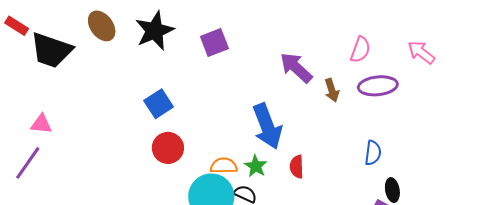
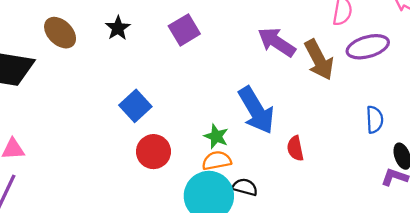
black star: (155, 31) -> (118, 28), size x0.6
brown arrow: (332, 90) -> (319, 60), size x1.6
green star: (256, 166) -> (216, 136), moved

